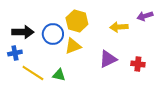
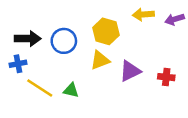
yellow hexagon: (77, 21) -> (106, 31), moved
yellow arrow: (119, 27) -> (143, 14), moved
yellow triangle: (73, 46) -> (100, 60), moved

